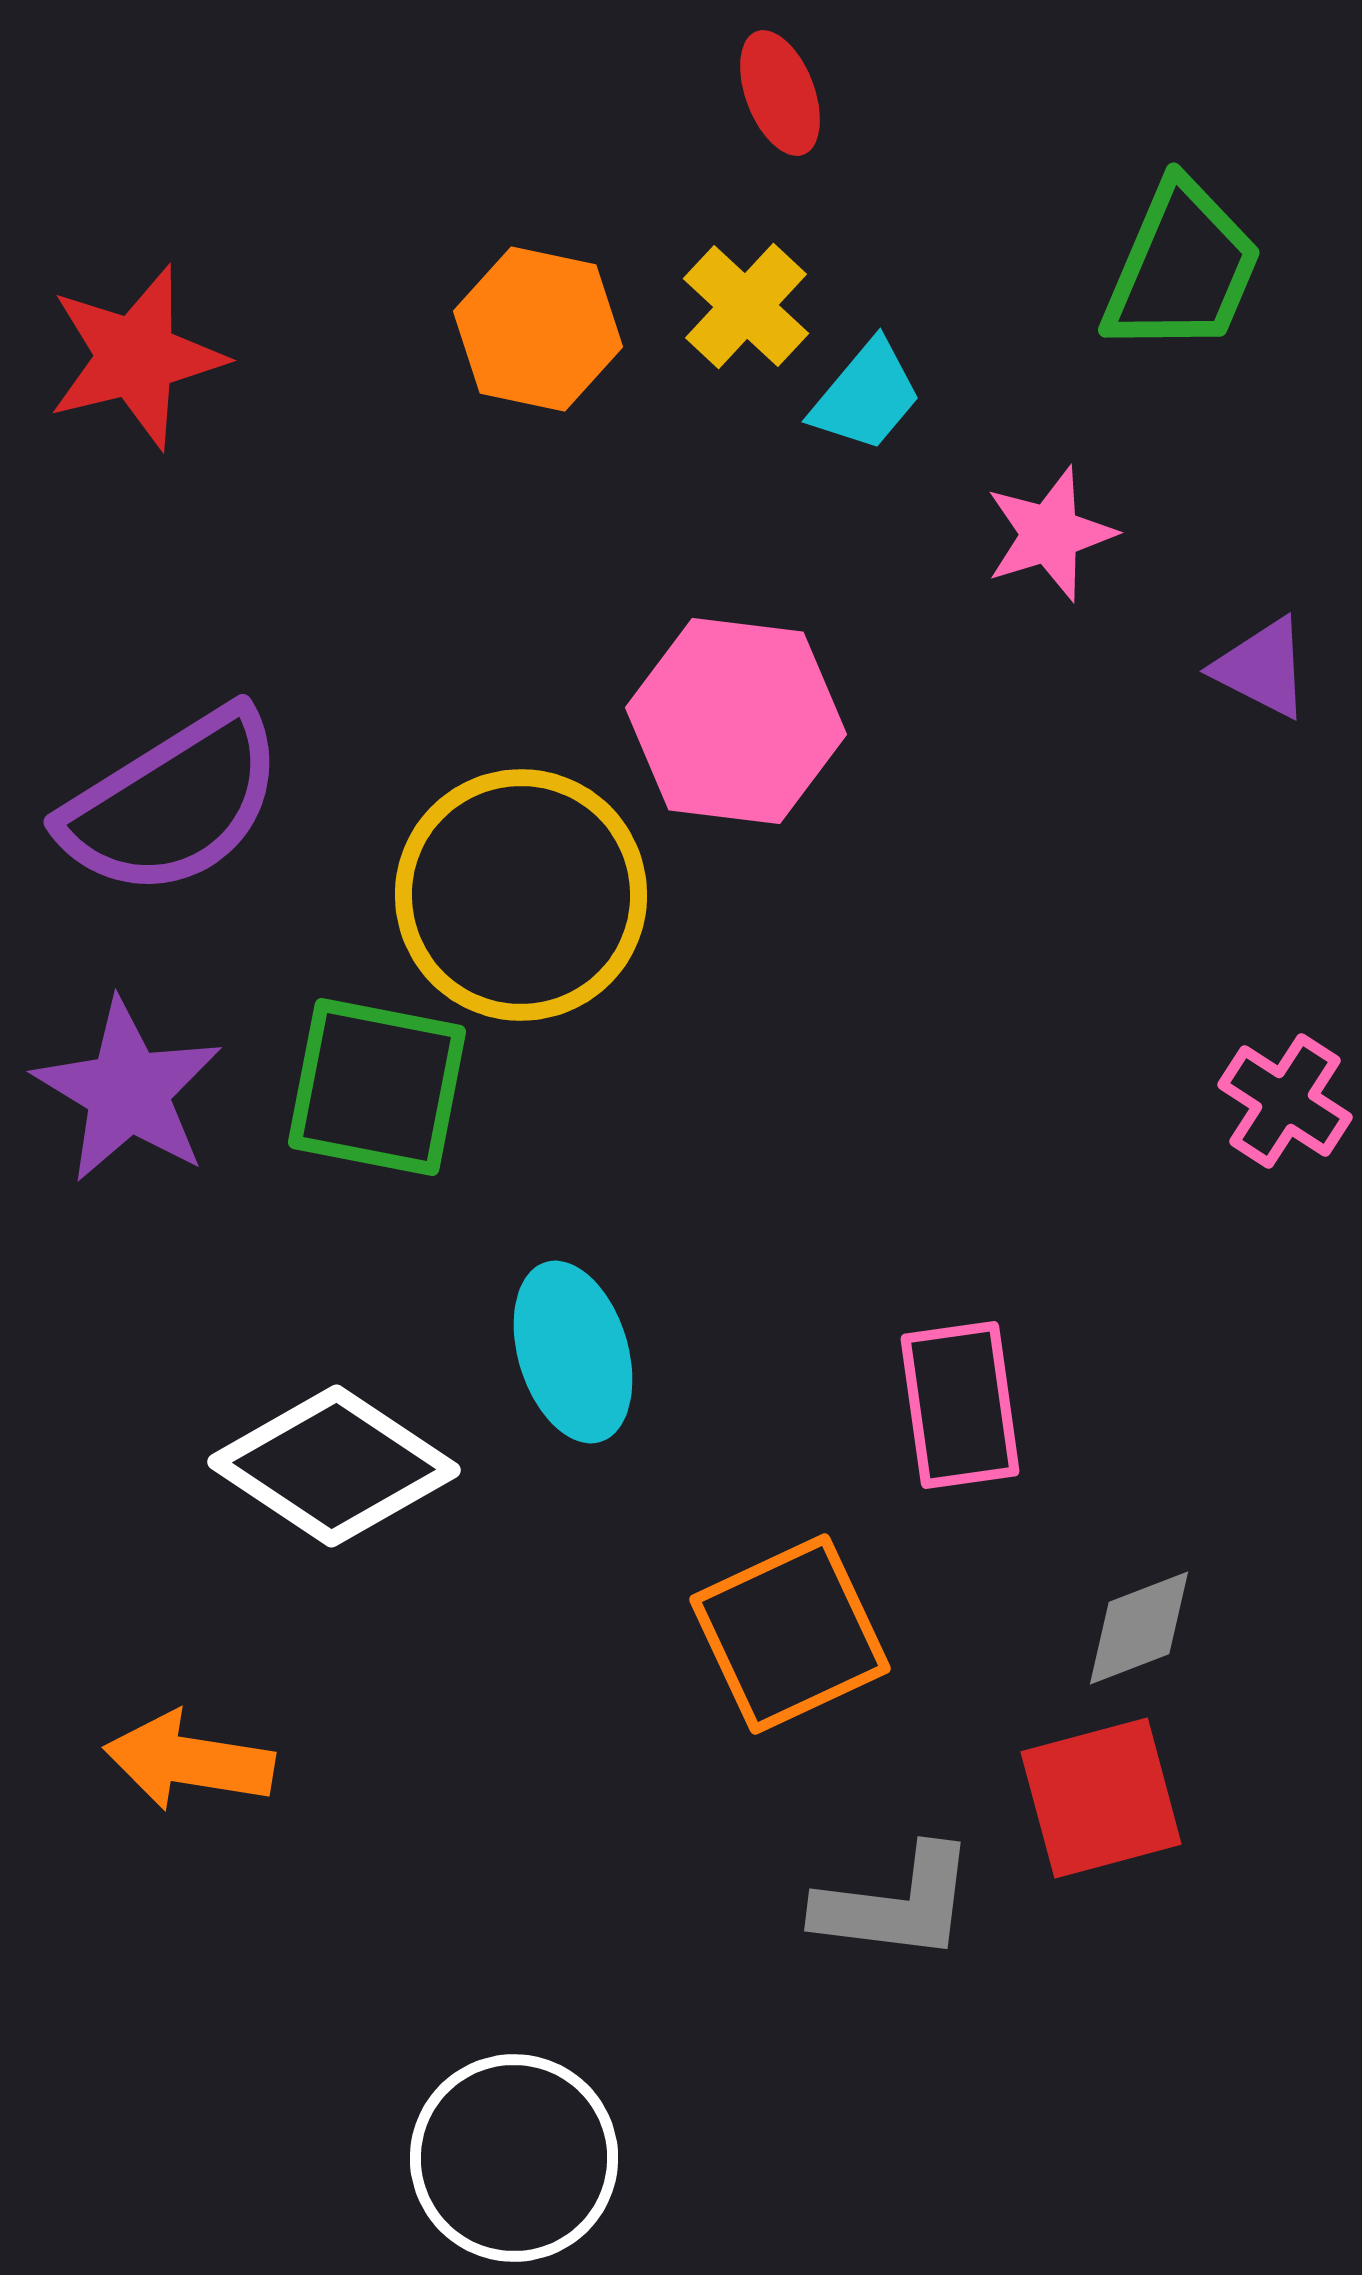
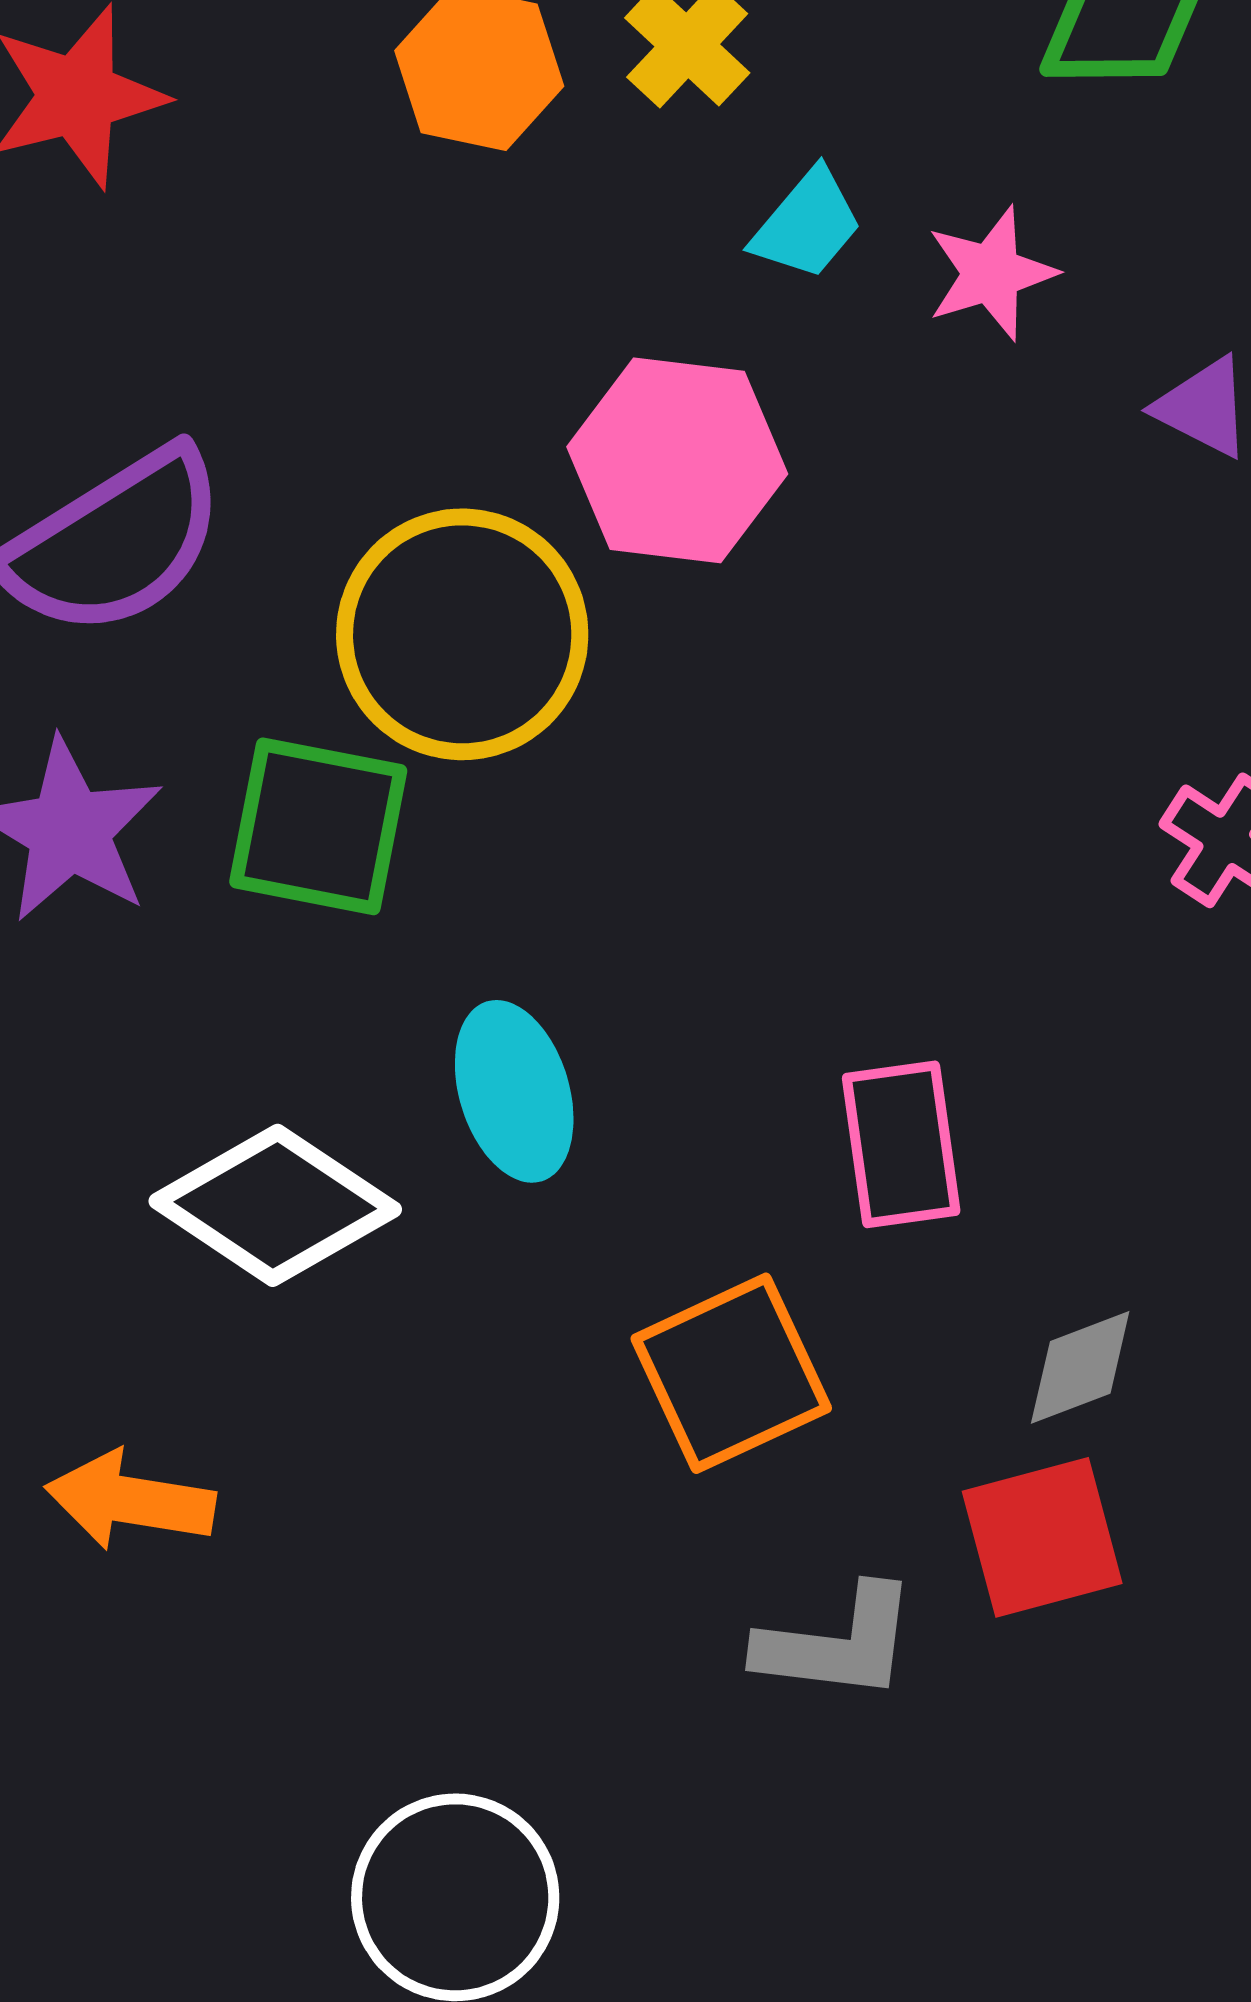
cyan trapezoid: (866, 396) -> (807, 224), moved

